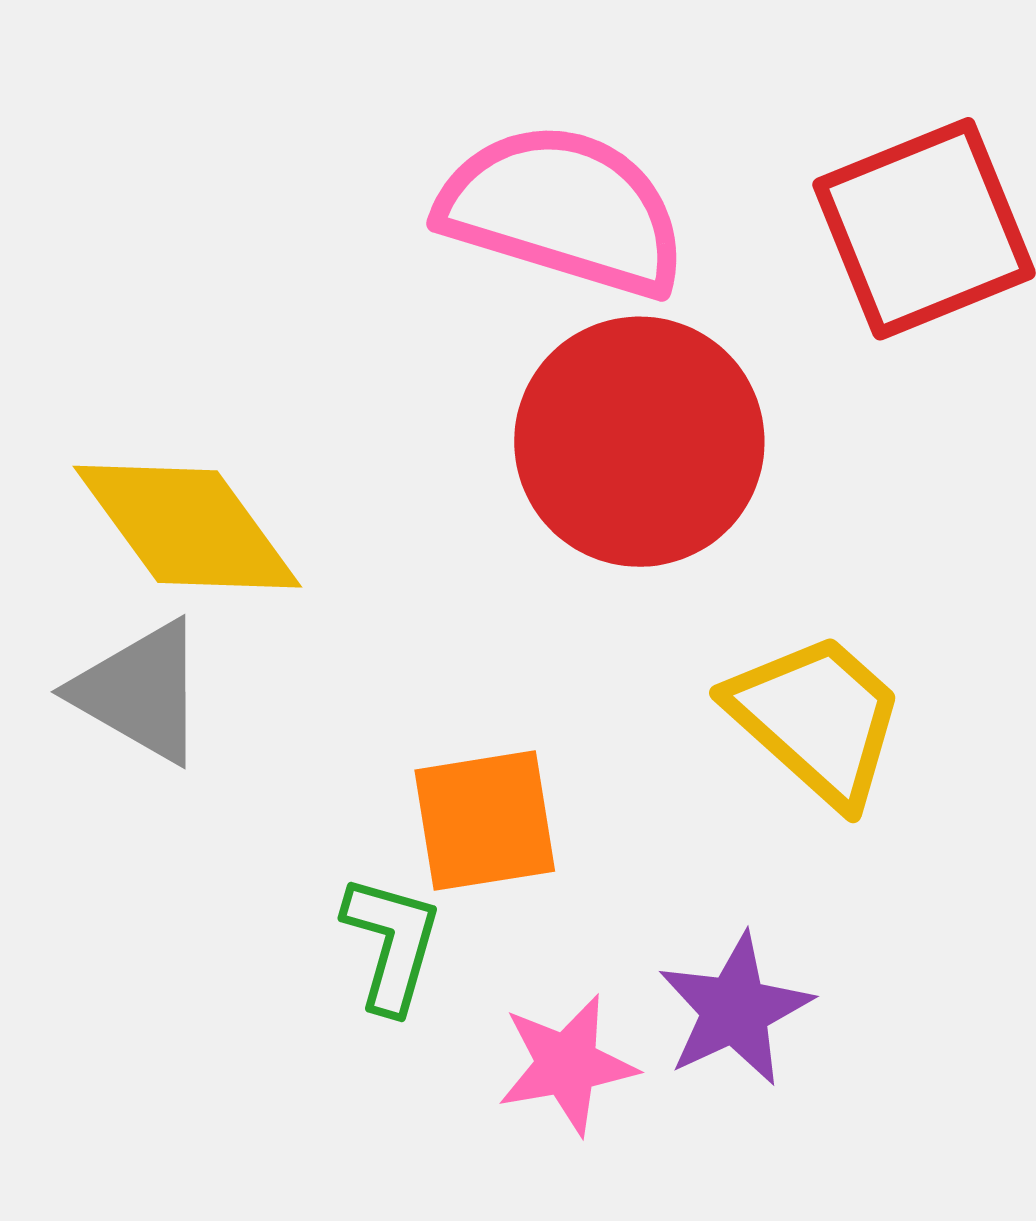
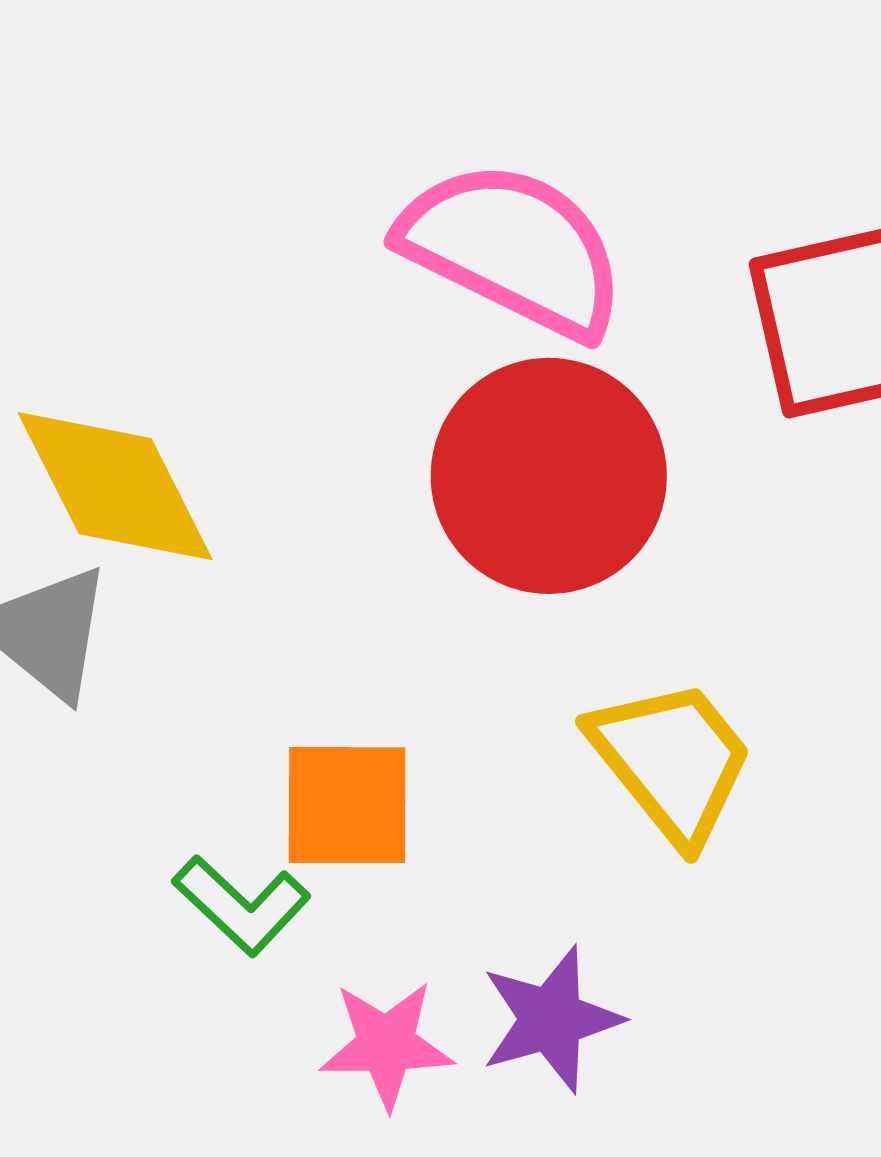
green L-shape: (392, 943) -> (242, 905), turned 108

